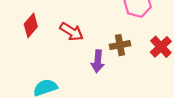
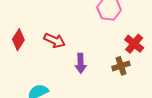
brown cross: (120, 45) -> (121, 66), moved

